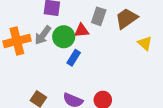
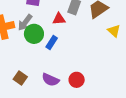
green circle: (64, 37) -> (34, 34), moved

